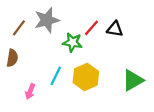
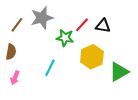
yellow hexagon: (86, 77) -> (92, 57), moved
pink arrow: (30, 91) -> (15, 78), moved

